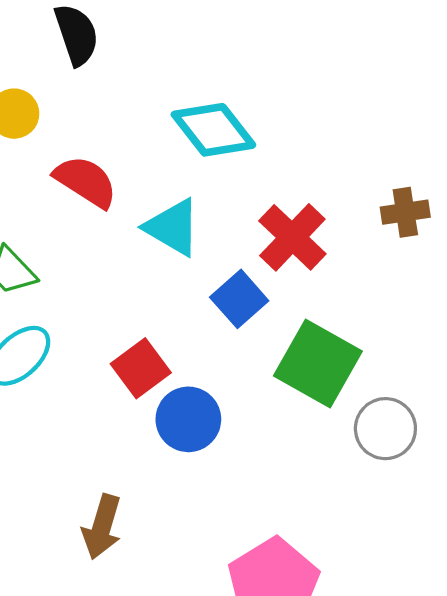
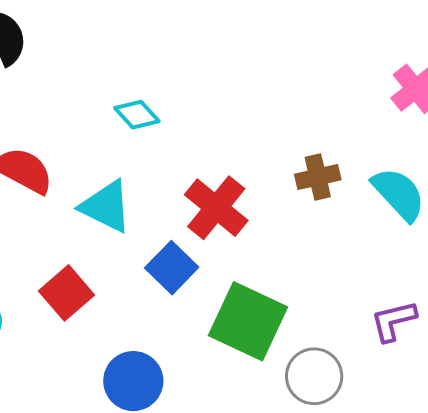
cyan diamond: (213, 130) -> (137, 115), size x0.6
red square: (141, 368) -> (67, 293), moved

